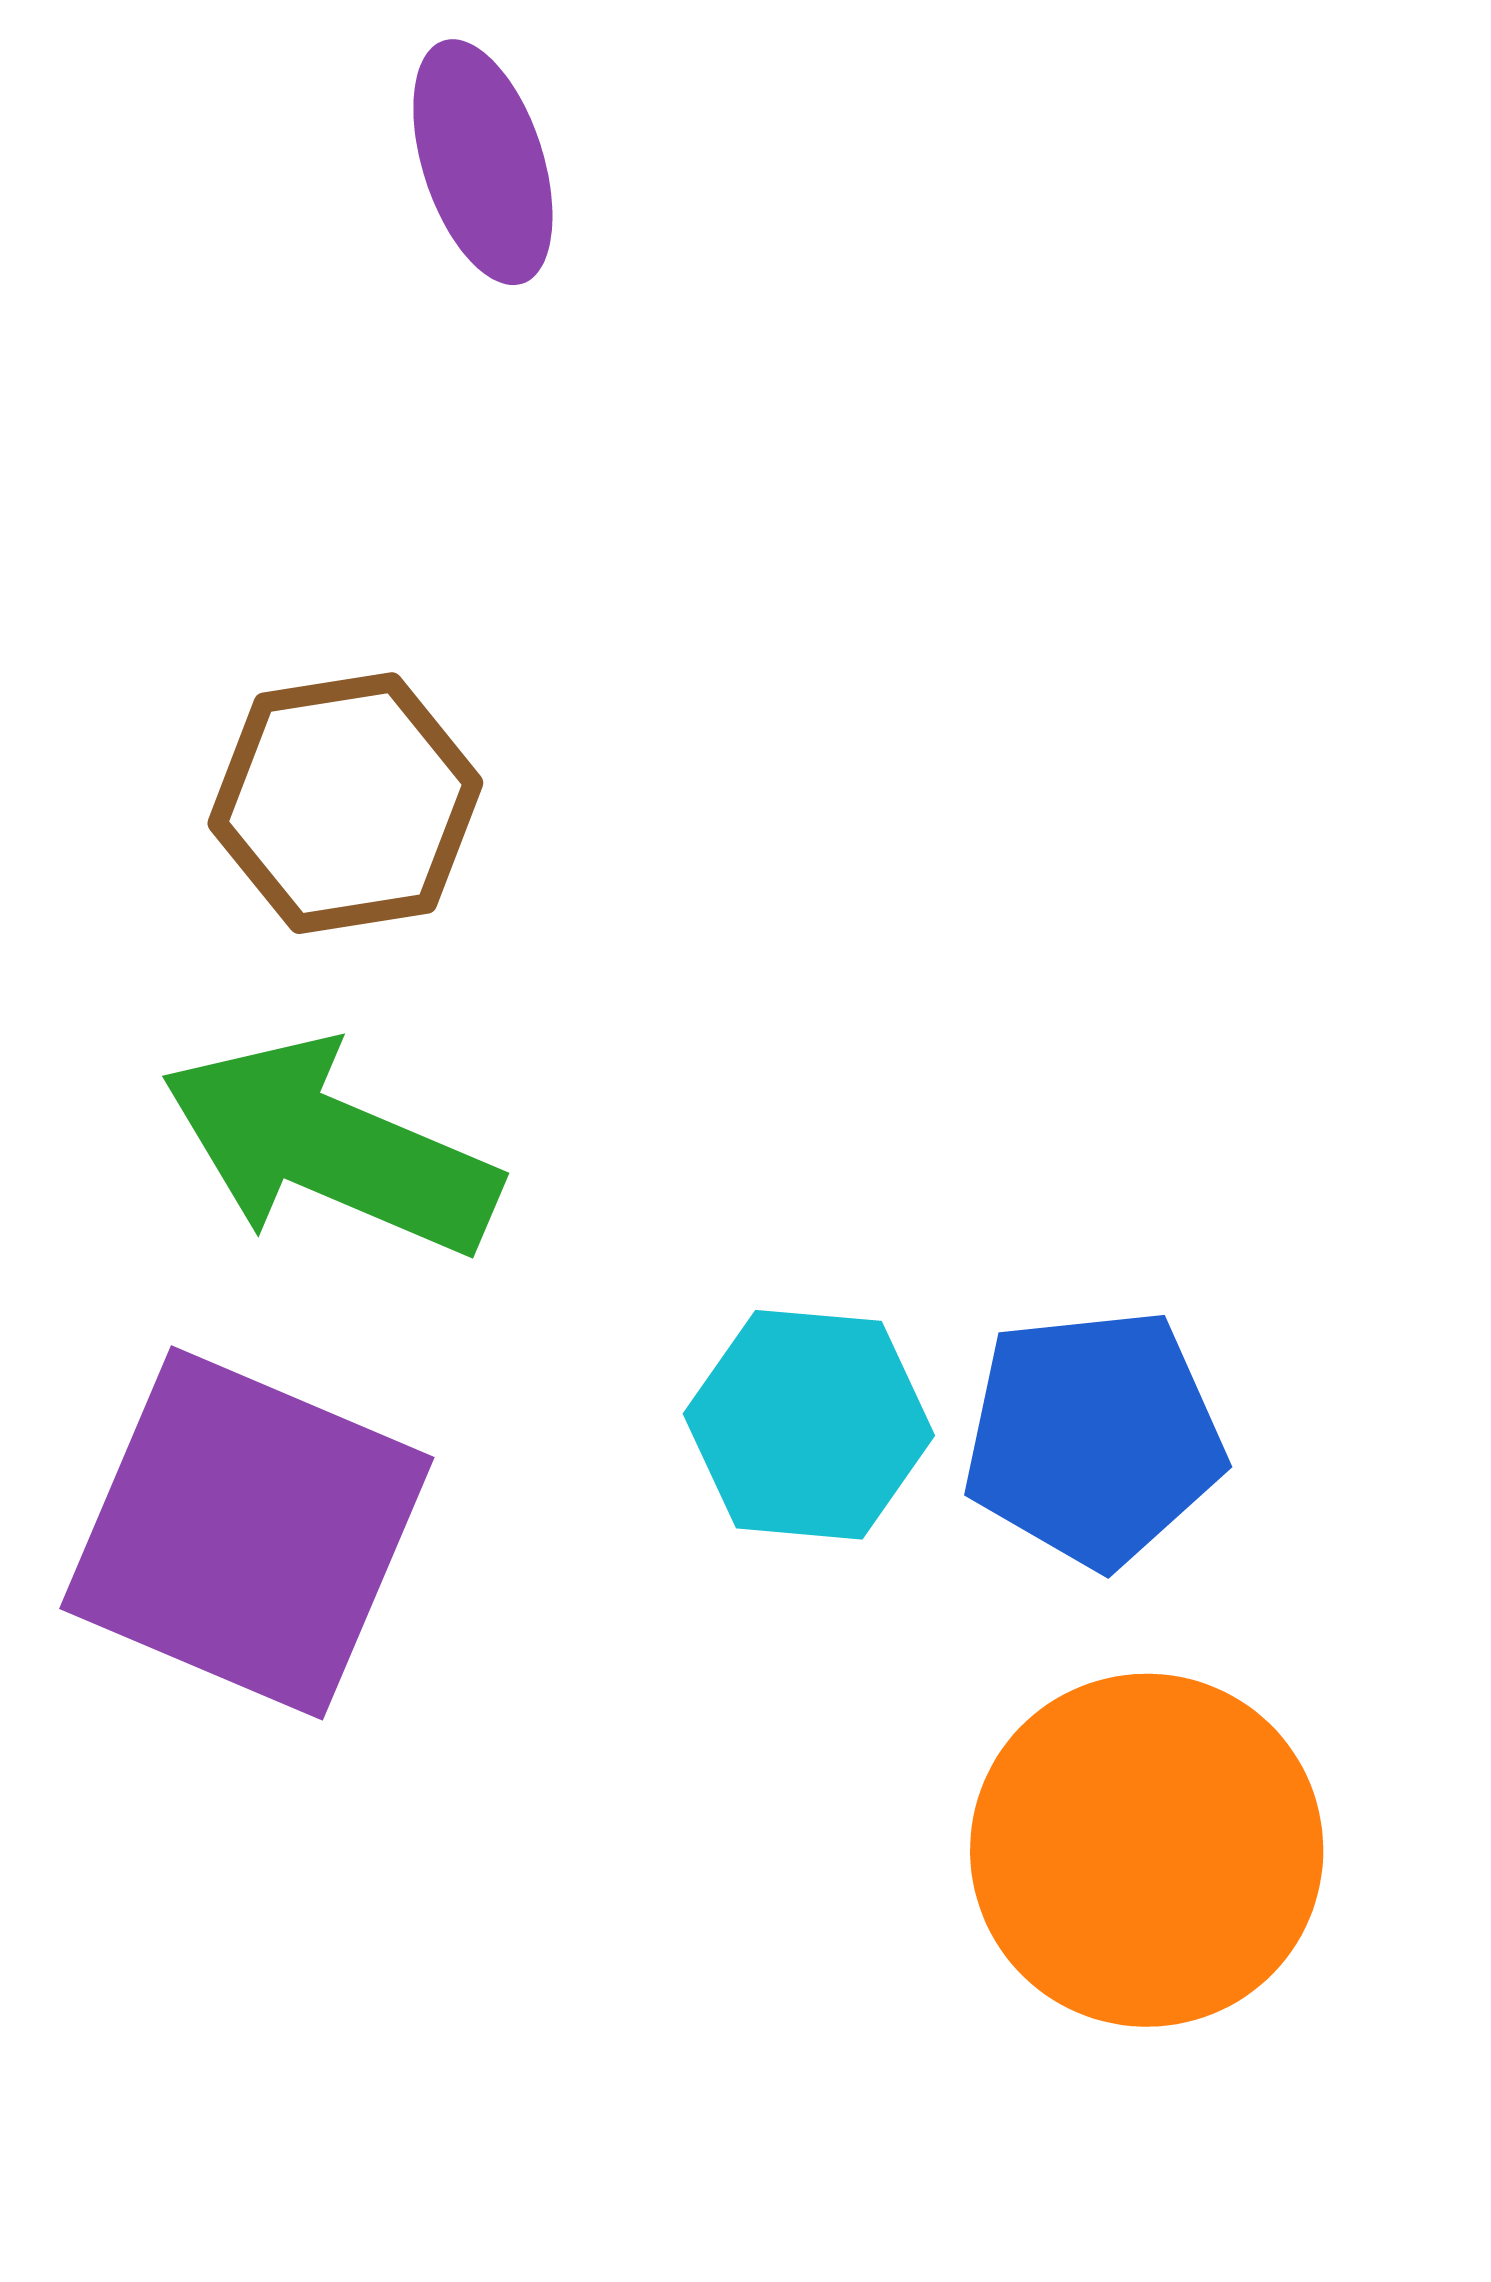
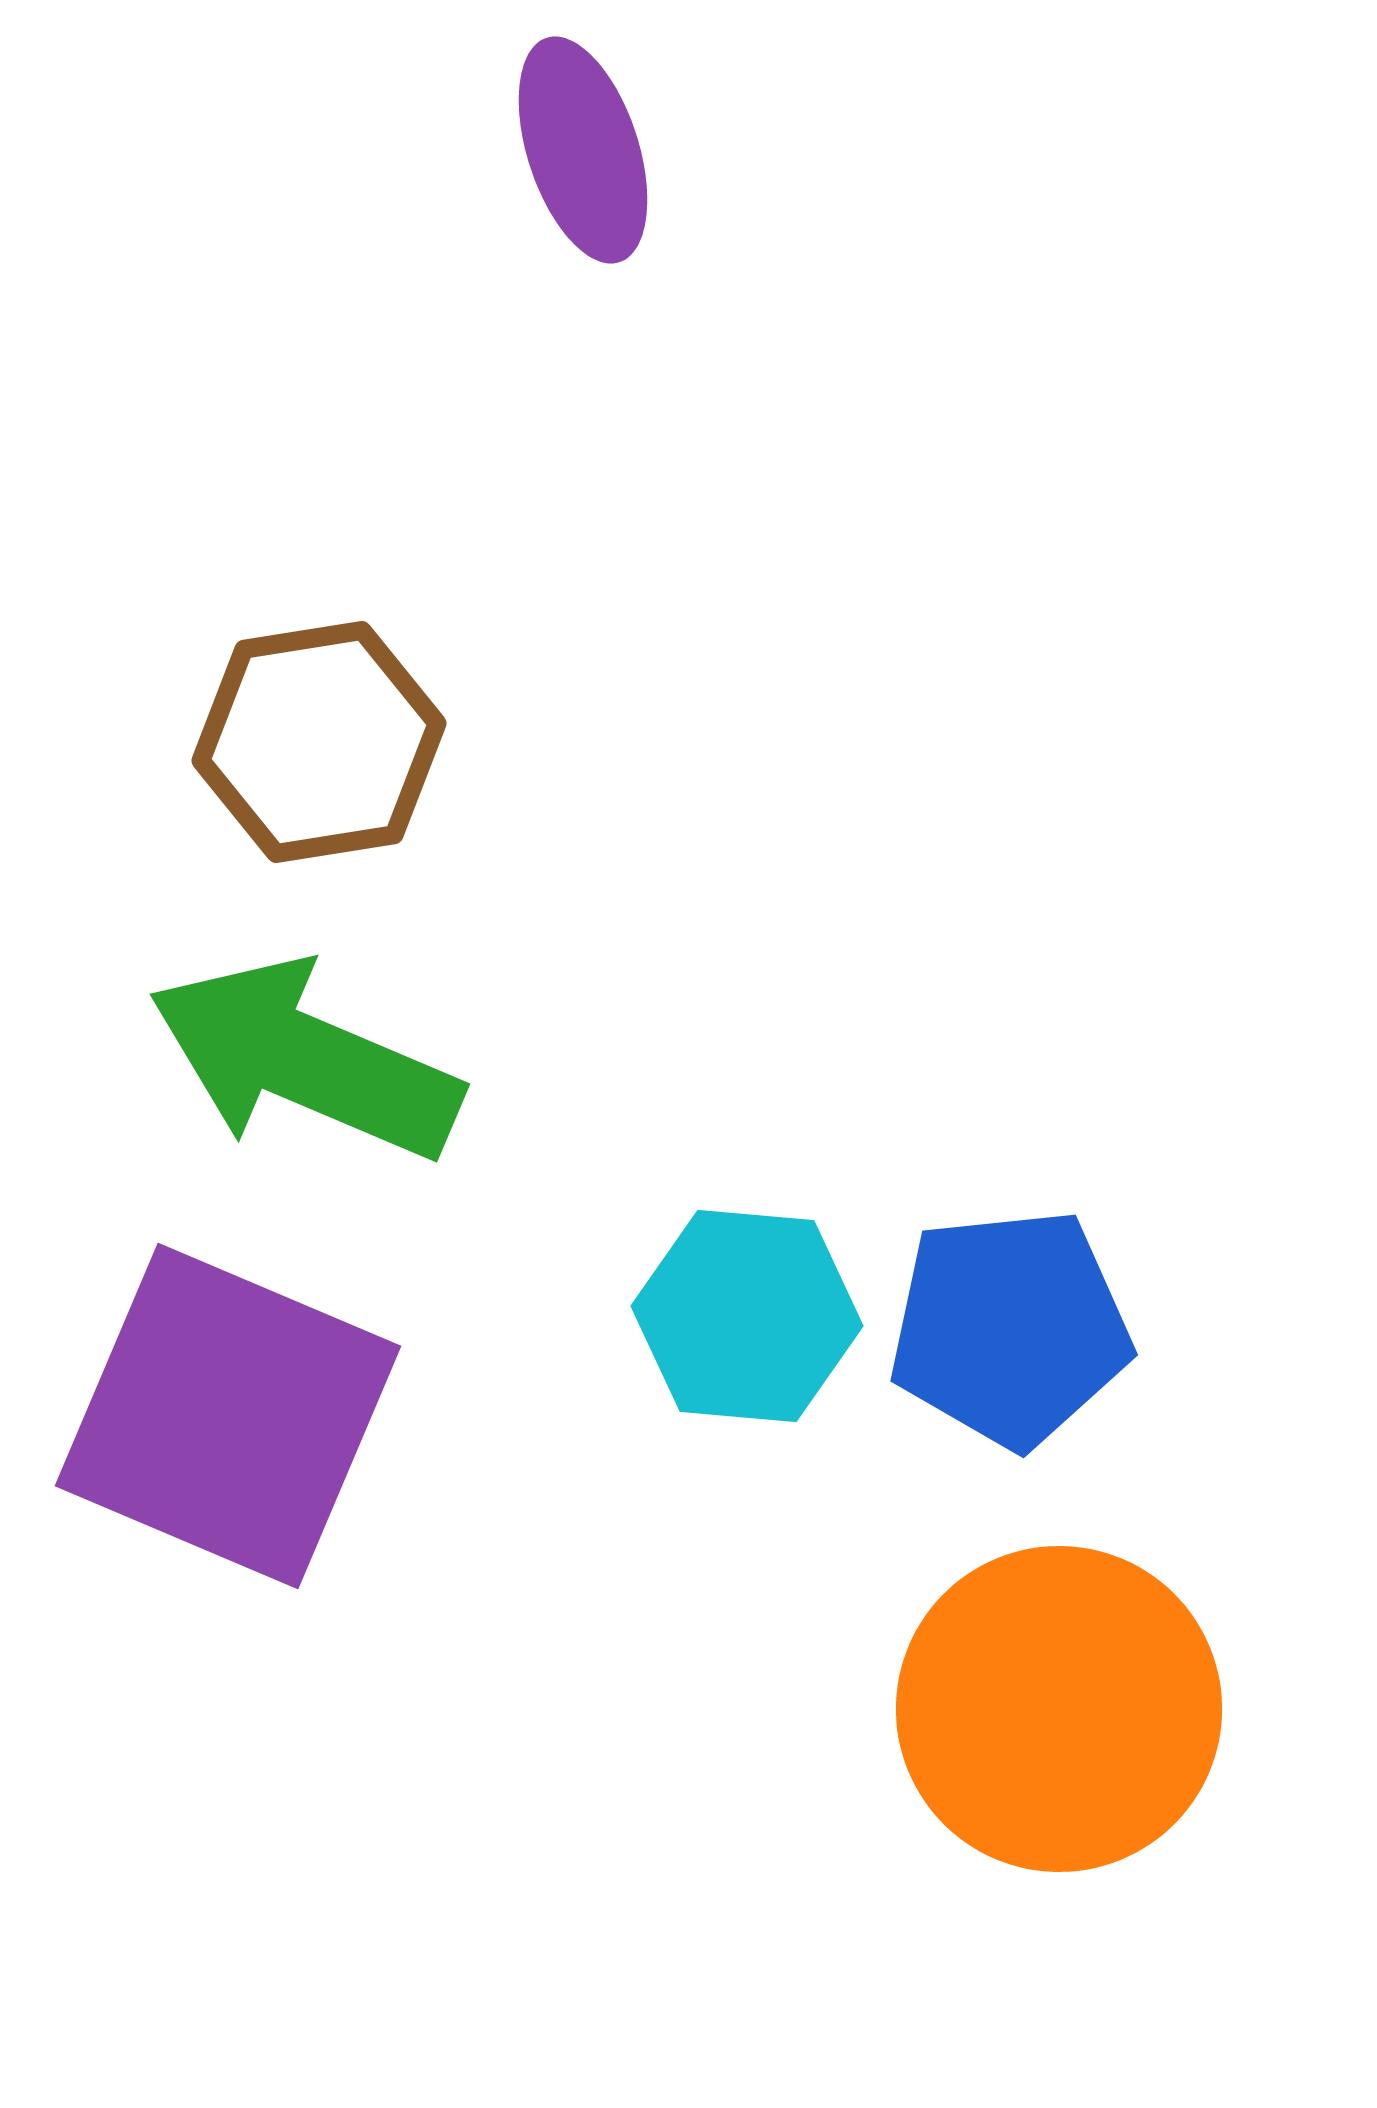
purple ellipse: (483, 162) -> (583, 150), moved

